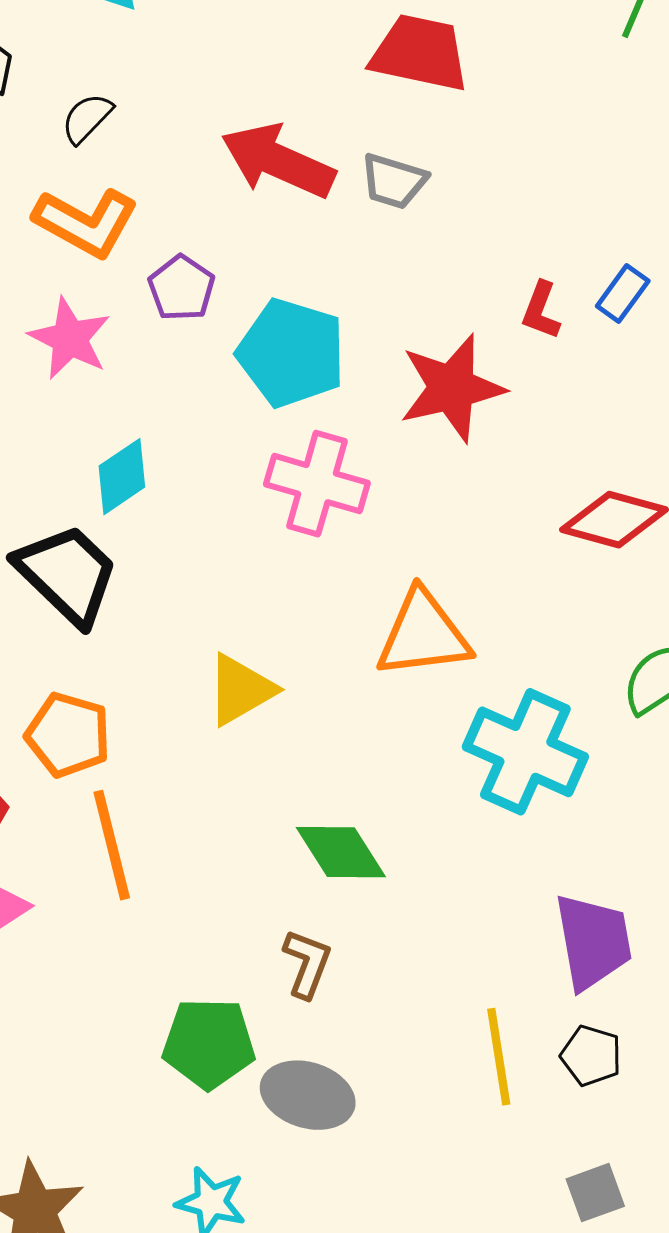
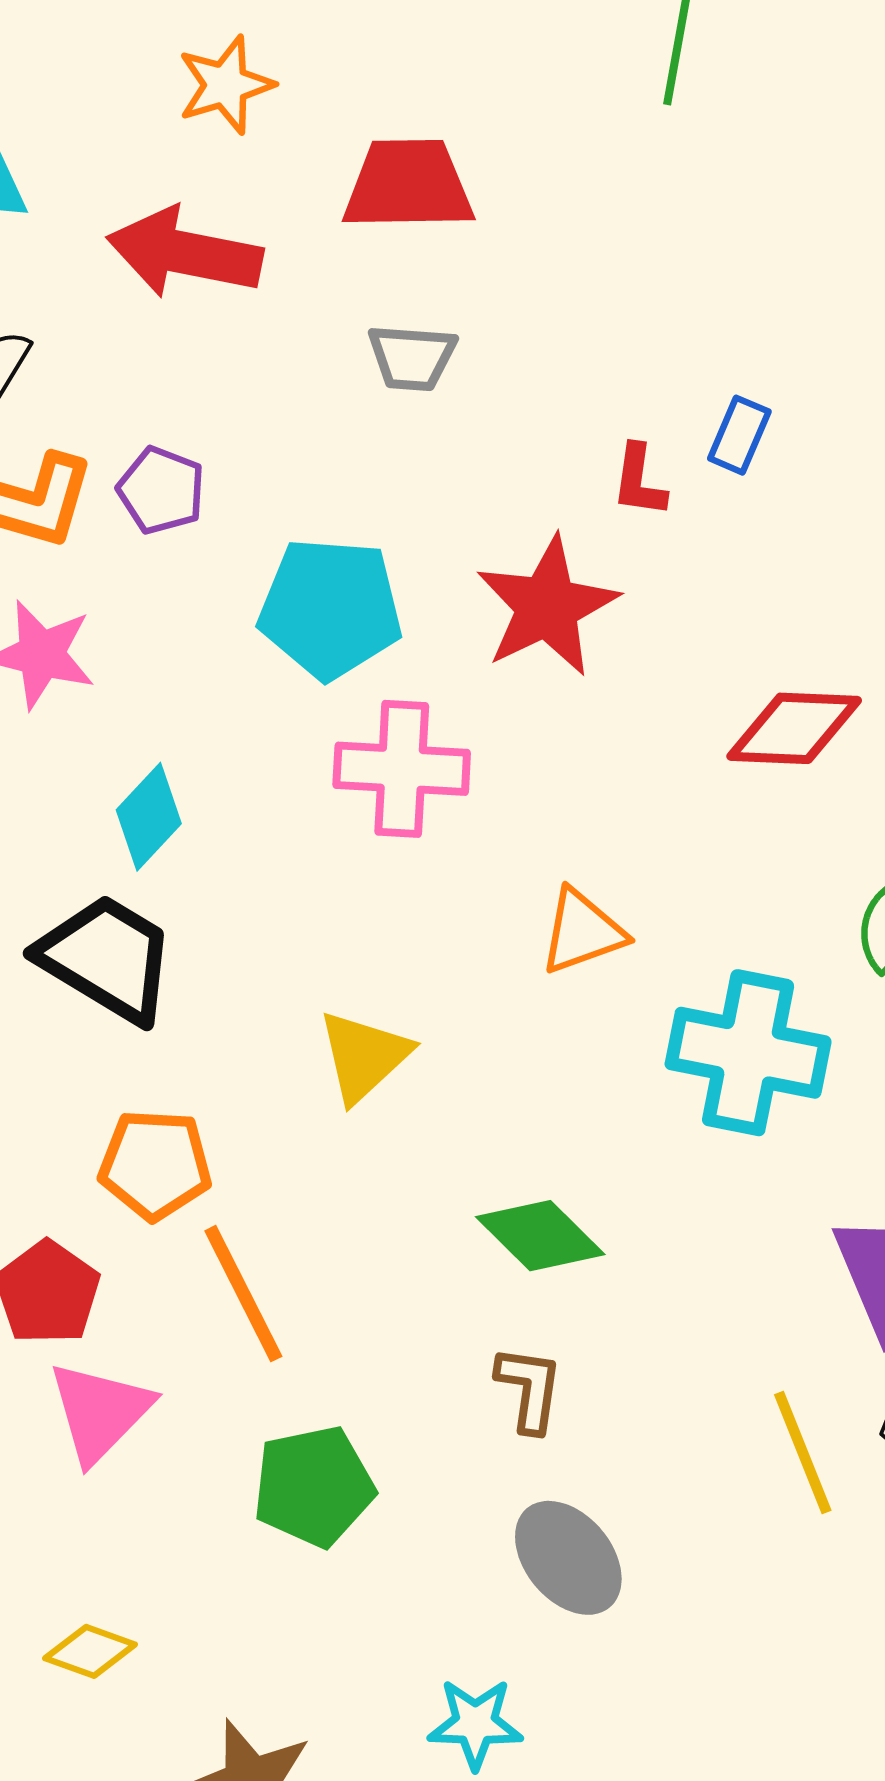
red arrow: (278, 161) -> (185, 253), moved
purple pentagon: (182, 288) -> (161, 490), moved
orange triangle: (423, 634) -> (582, 932), size x0.7
green pentagon: (209, 1043) -> (314, 1486), moved
gray ellipse: (308, 1095) -> (568, 1558), turned 46

